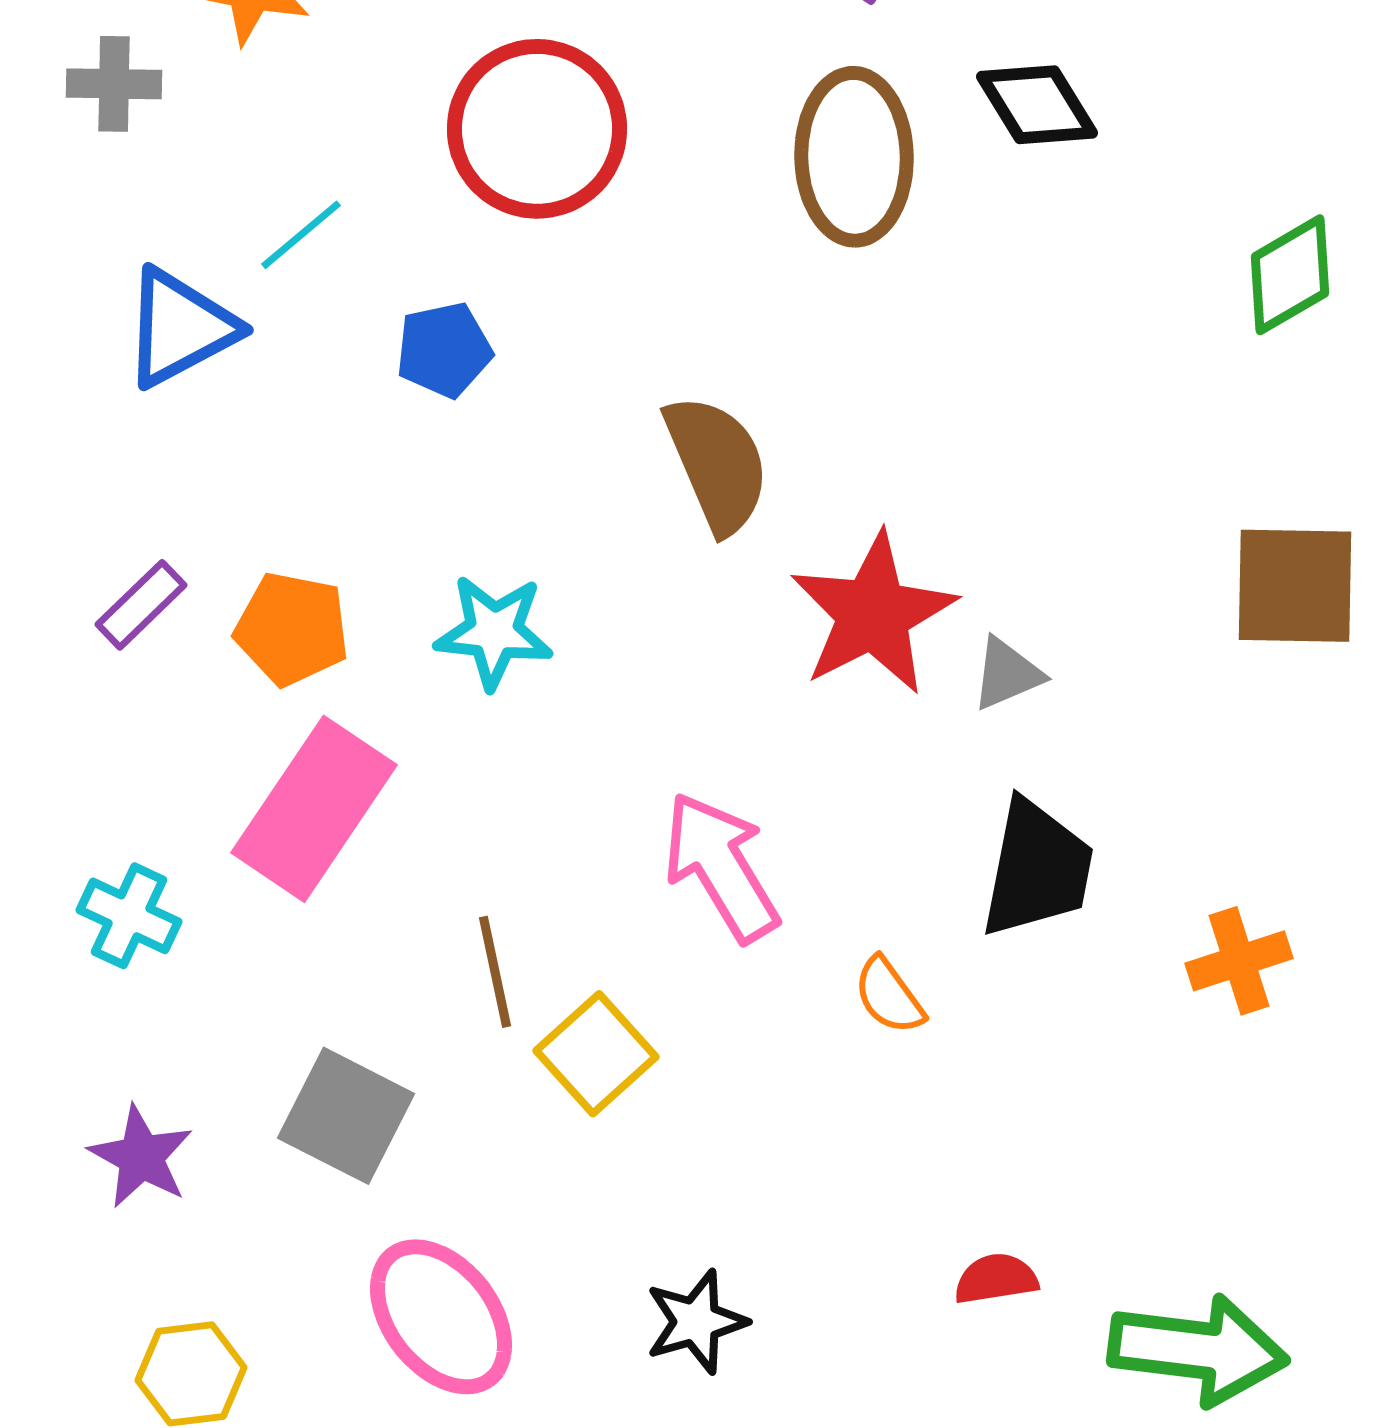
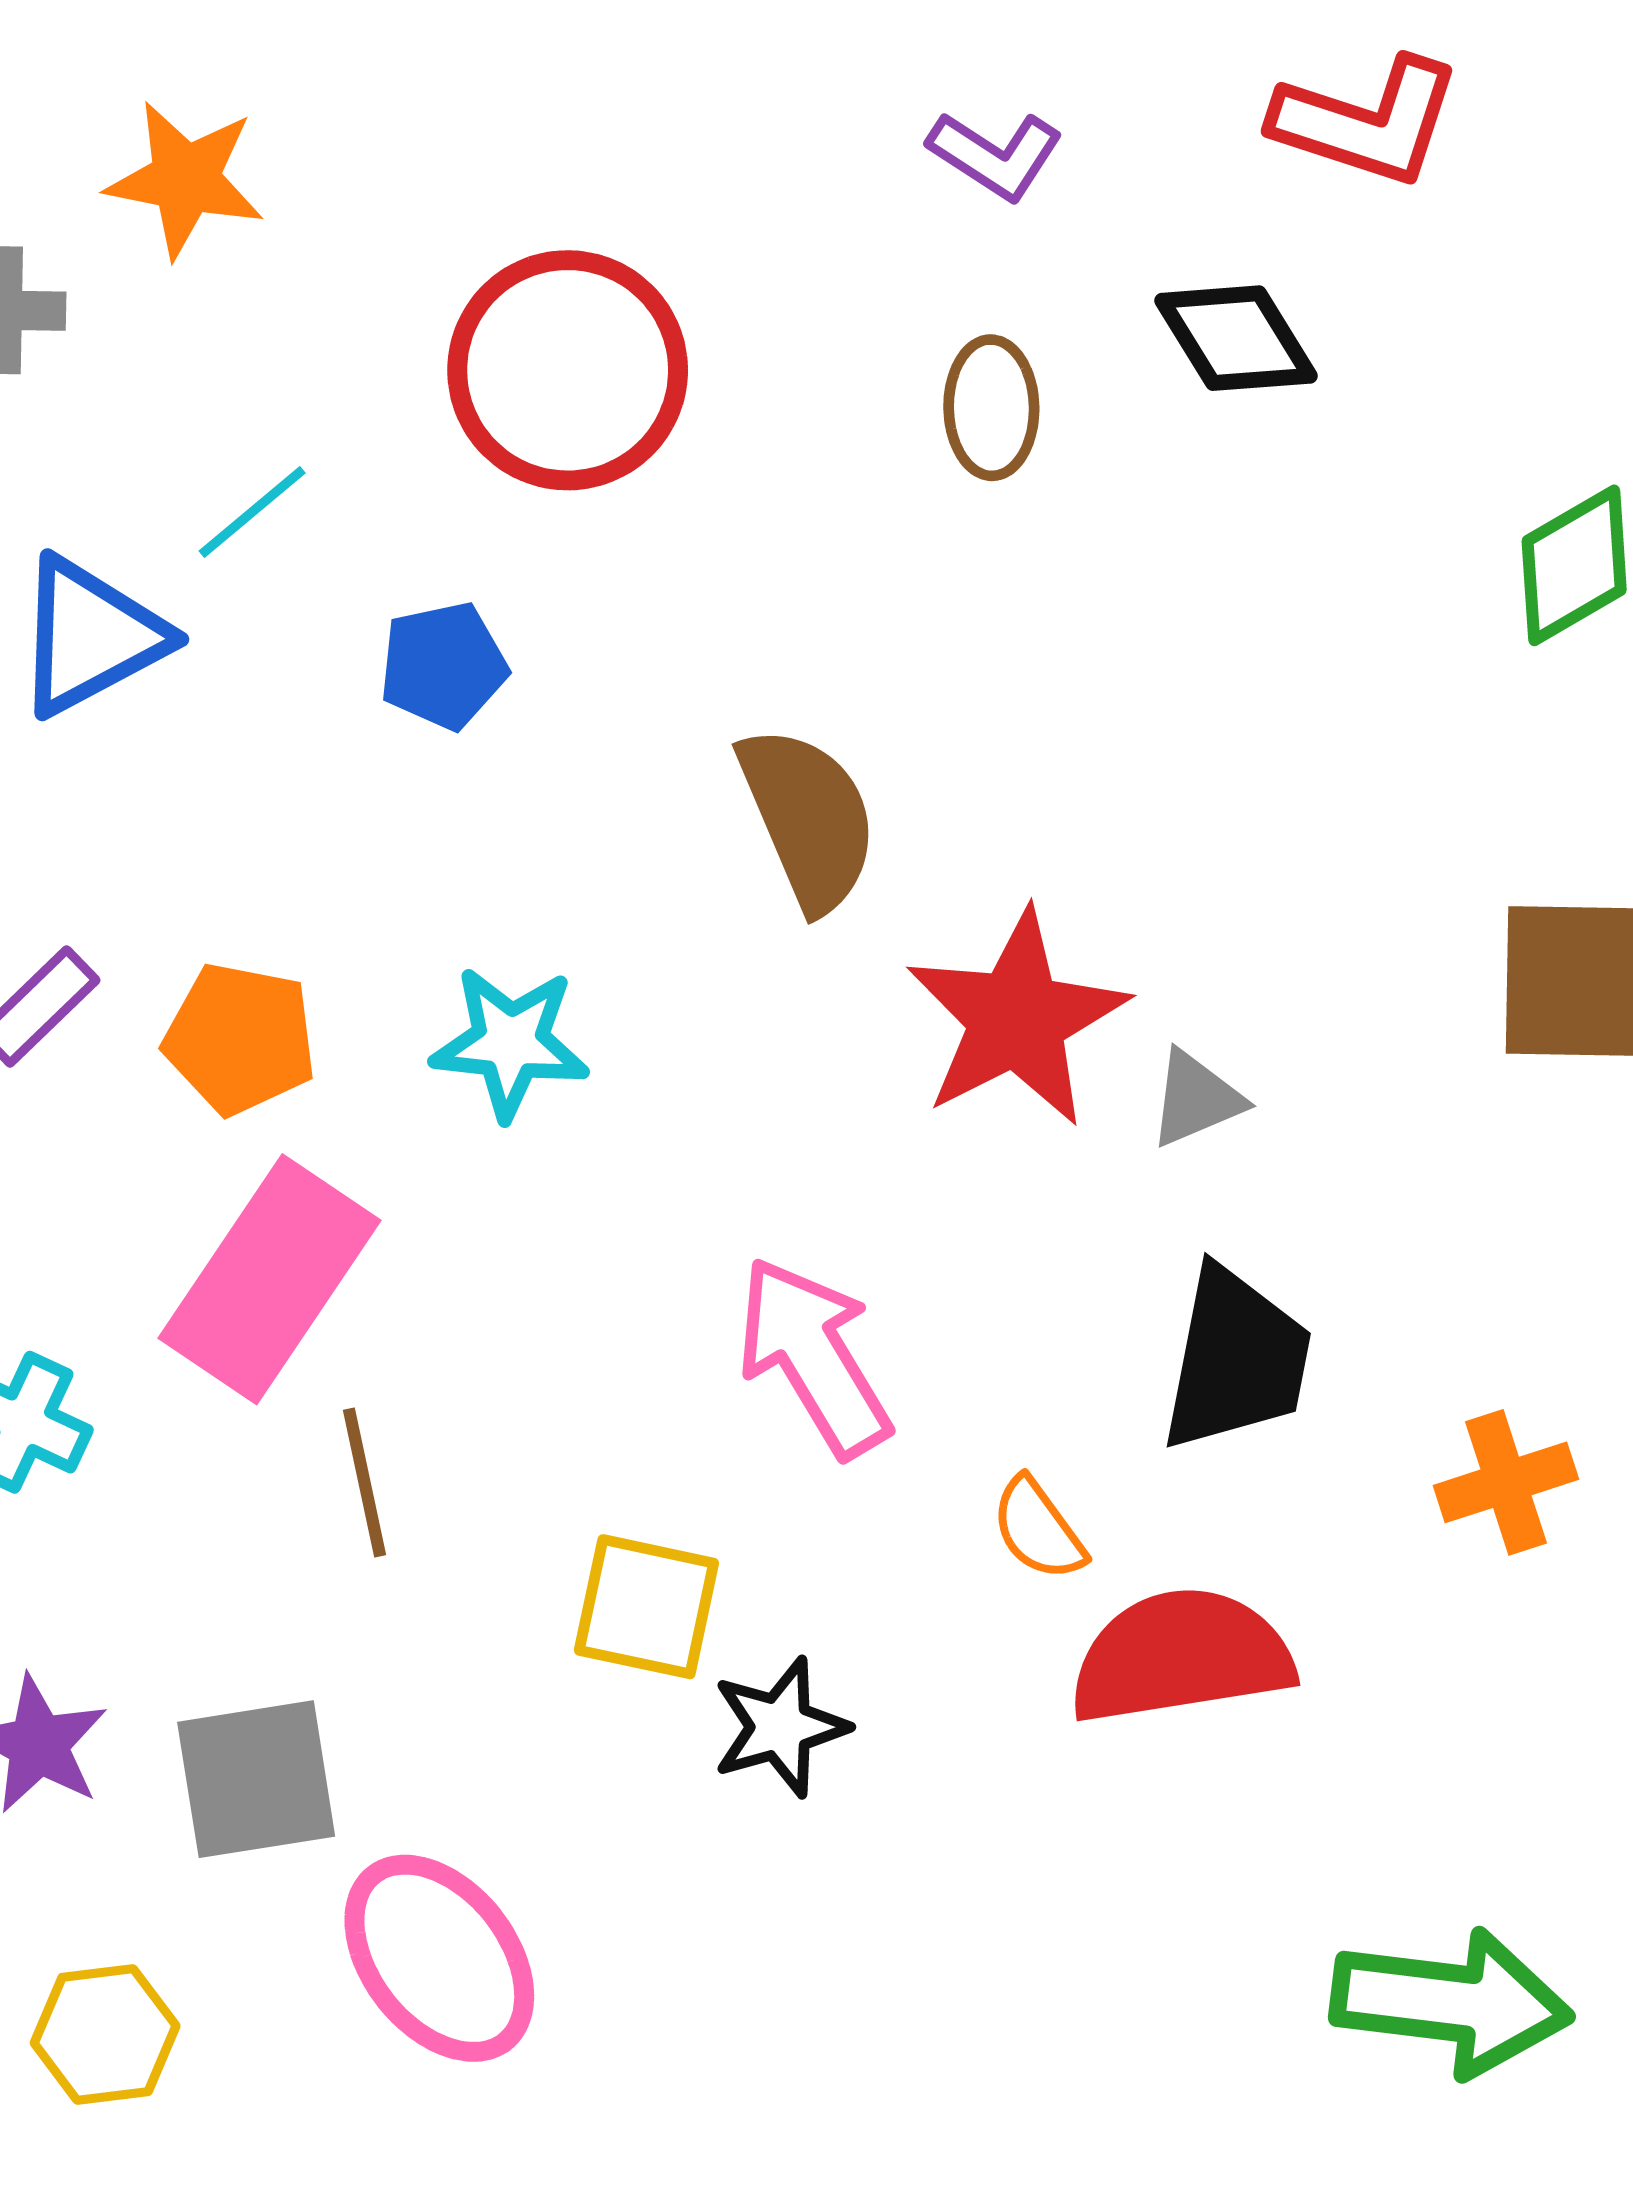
brown ellipse: (854, 157) -> (991, 408), size x0.6
brown line: (495, 972) -> (364, 1482), moved
yellow square: (596, 1054) -> (646, 1607), turned -36
gray square: (346, 1116) -> (256, 1779), moved, turned -36
red semicircle: (996, 1279) -> (1181, 1656), moved, size x2.0
black star: (696, 1322) -> (780, 1727), moved

